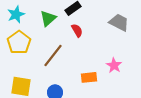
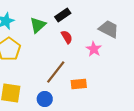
brown line: (53, 55) -> (56, 72), moved
pink star: (114, 65) -> (94, 49), moved

